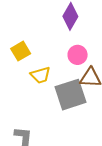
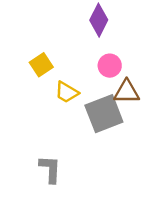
yellow trapezoid: (40, 75) -> (67, 92), turned 50

